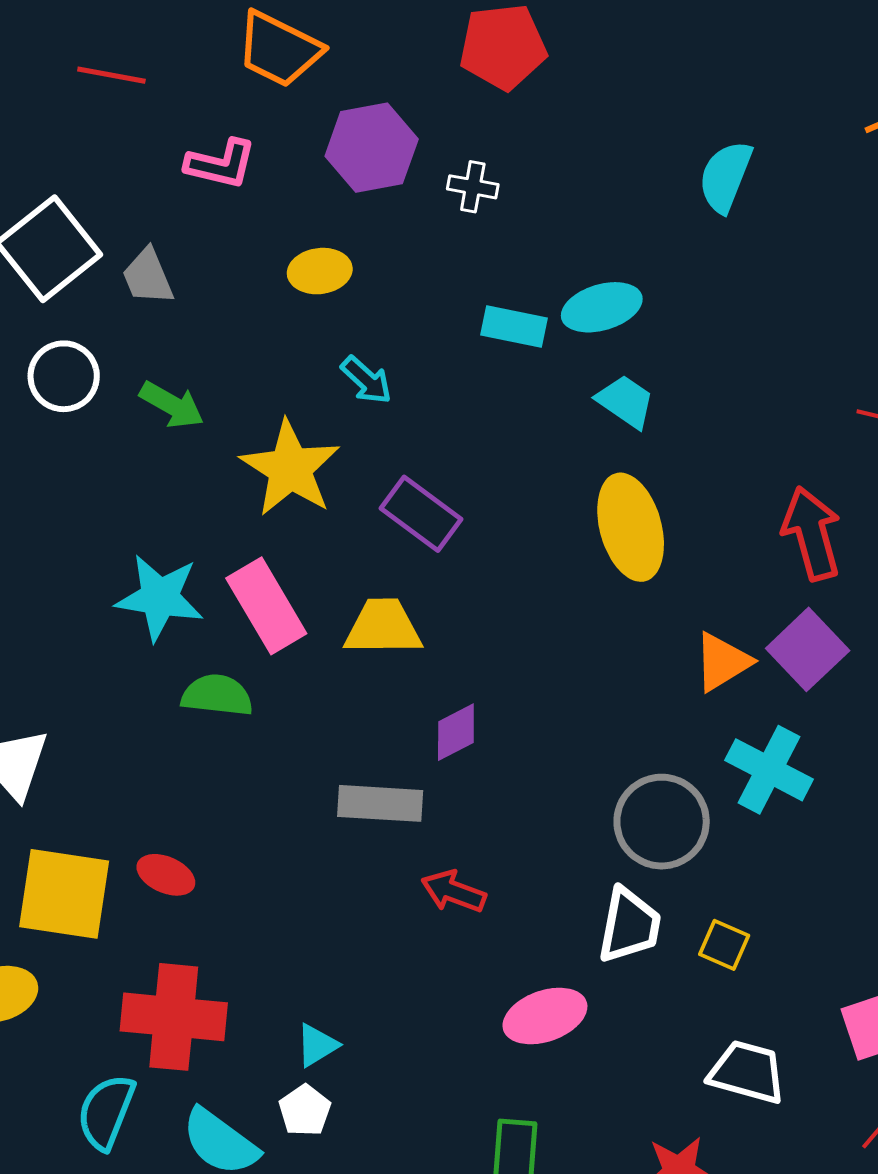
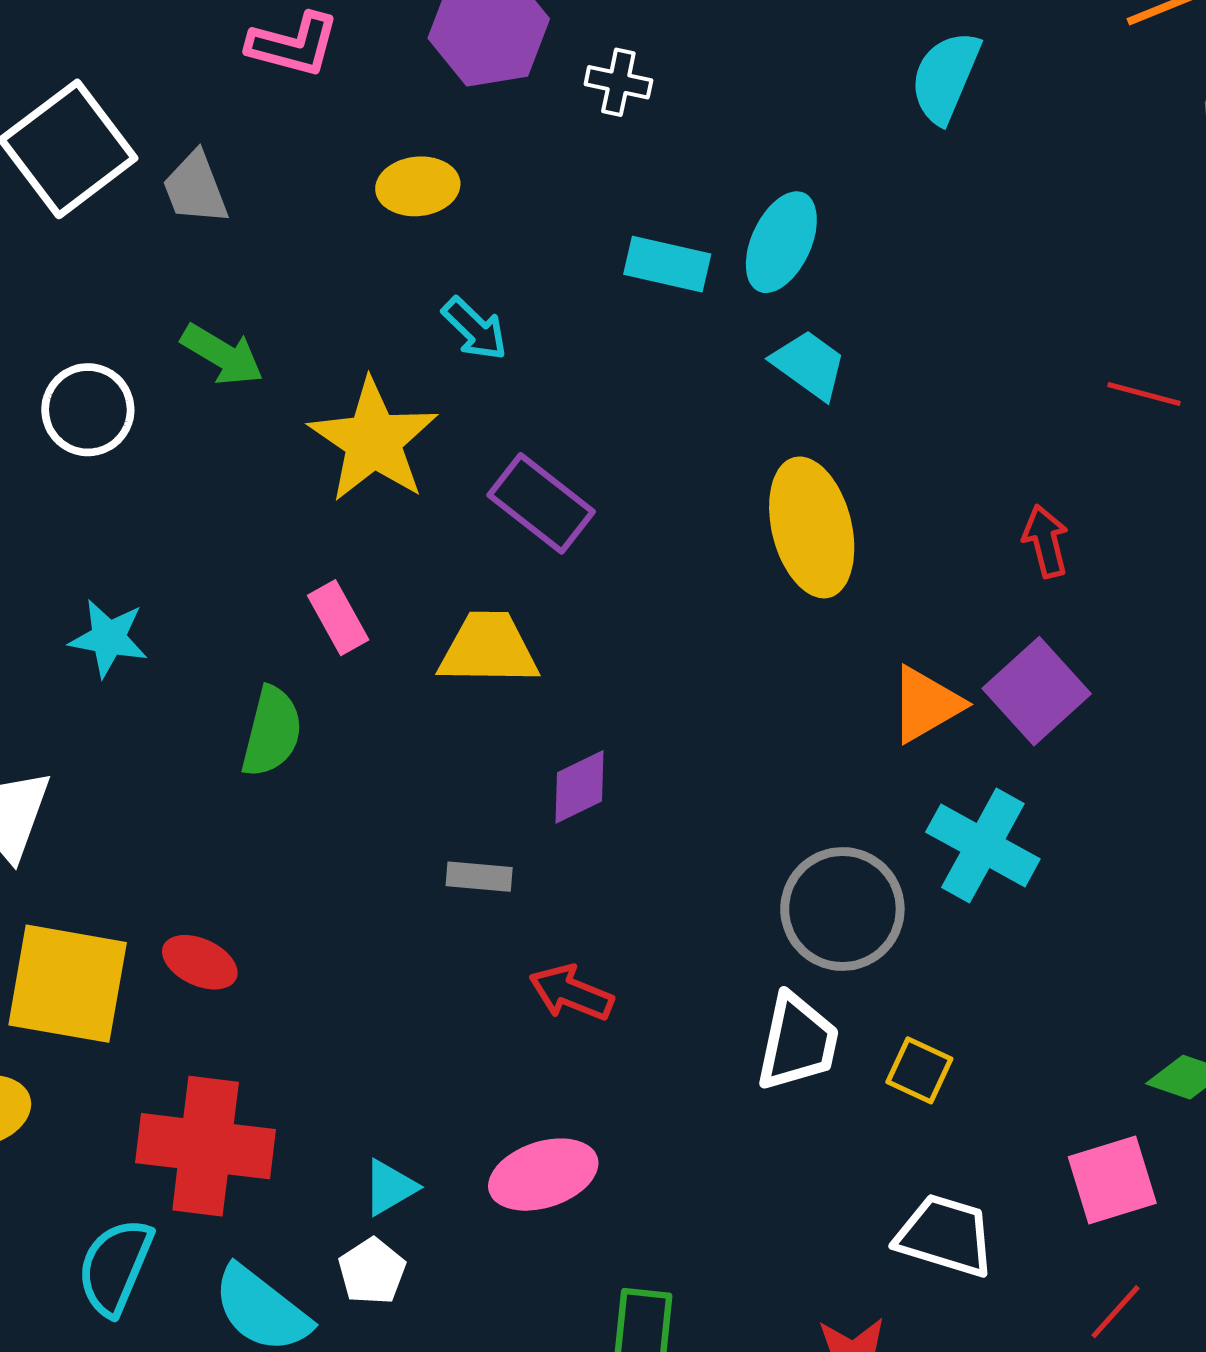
cyan ellipse: (602, 307) -> (781, 242), turned -50
white circle: (64, 376) -> (88, 410), moved
red arrow: (812, 533) -> (1046, 541), size x0.6
cyan star: (160, 597) -> (108, 638), moved, size x0.7
pink rectangle: (266, 606) -> (338, 618), size x0.6
green semicircle: (217, 695) -> (272, 732), turned 96
gray rectangle: (380, 803) -> (479, 877), size x0.6
pink ellipse: (545, 1016) -> (543, 1175), moved

